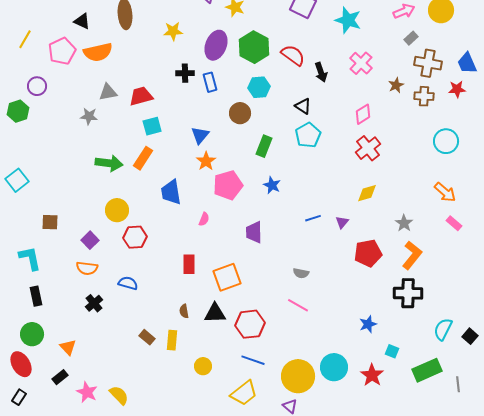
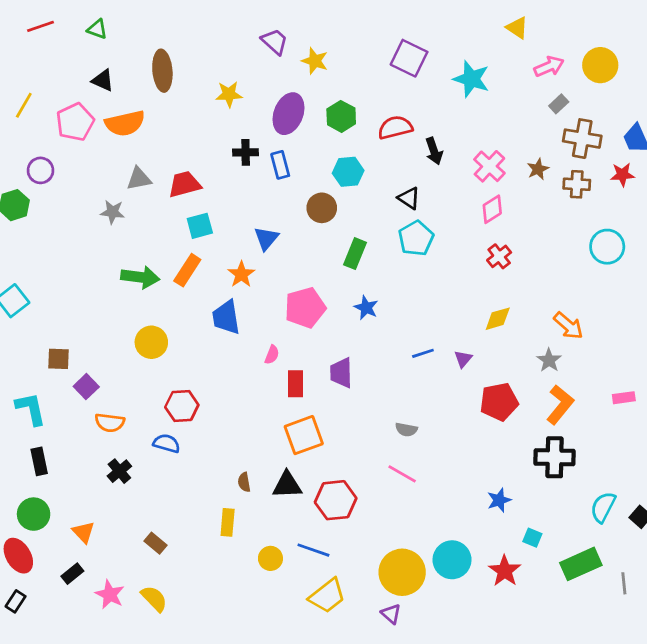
green hexagon: (254, 47) -> (341, 116), size x0.7
red semicircle: (293, 55) -> (395, 127), turned -50
pink cross: (361, 63) -> (489, 166), moved
red cross: (368, 148) -> (499, 256), size x0.7
orange star: (206, 161) -> (241, 274), moved
orange arrow: (445, 192) -> (568, 326), moved
pink rectangle: (454, 223) -> (624, 398), moved, turned -49
red hexagon: (135, 237) -> (182, 406), moved
purple square: (90, 240) -> (86, 387), moved
red rectangle: (189, 264) -> (295, 384), moved
brown rectangle: (147, 337) -> (155, 543), moved
blue line: (253, 360) -> (313, 550), moved

